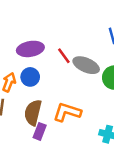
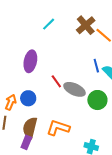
purple ellipse: (30, 49) -> (30, 61), moved, turned -70
purple rectangle: (40, 131) -> (26, 142), moved

